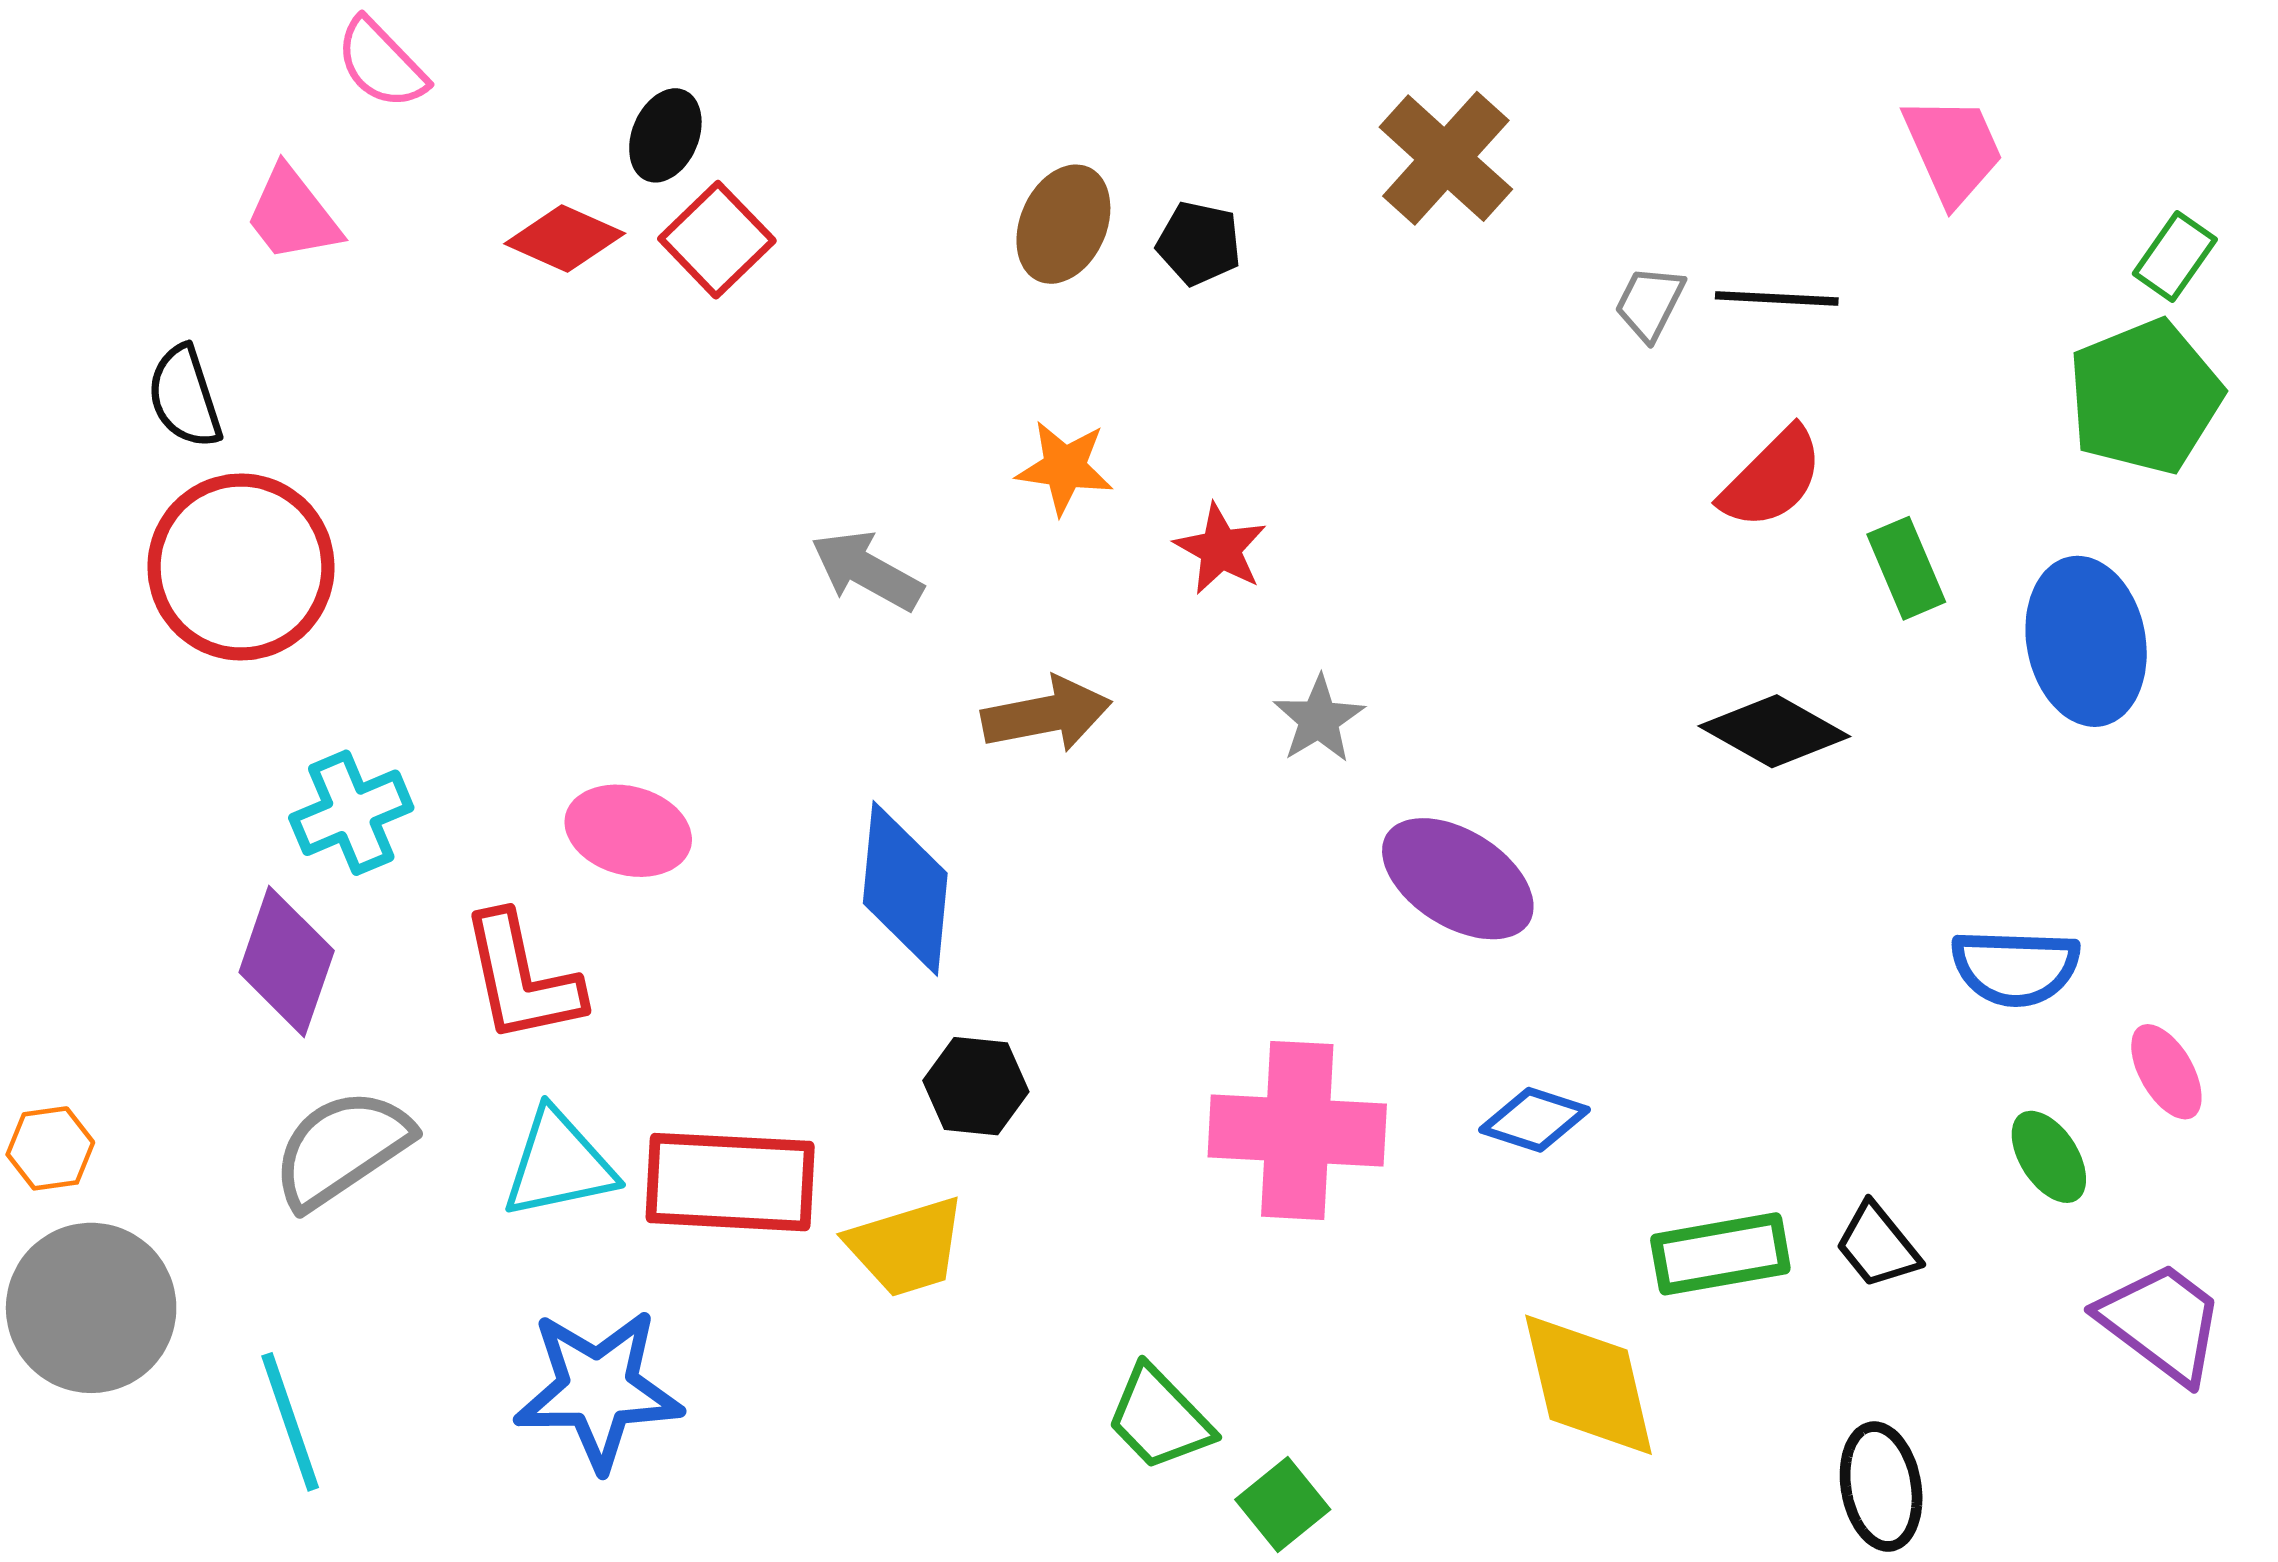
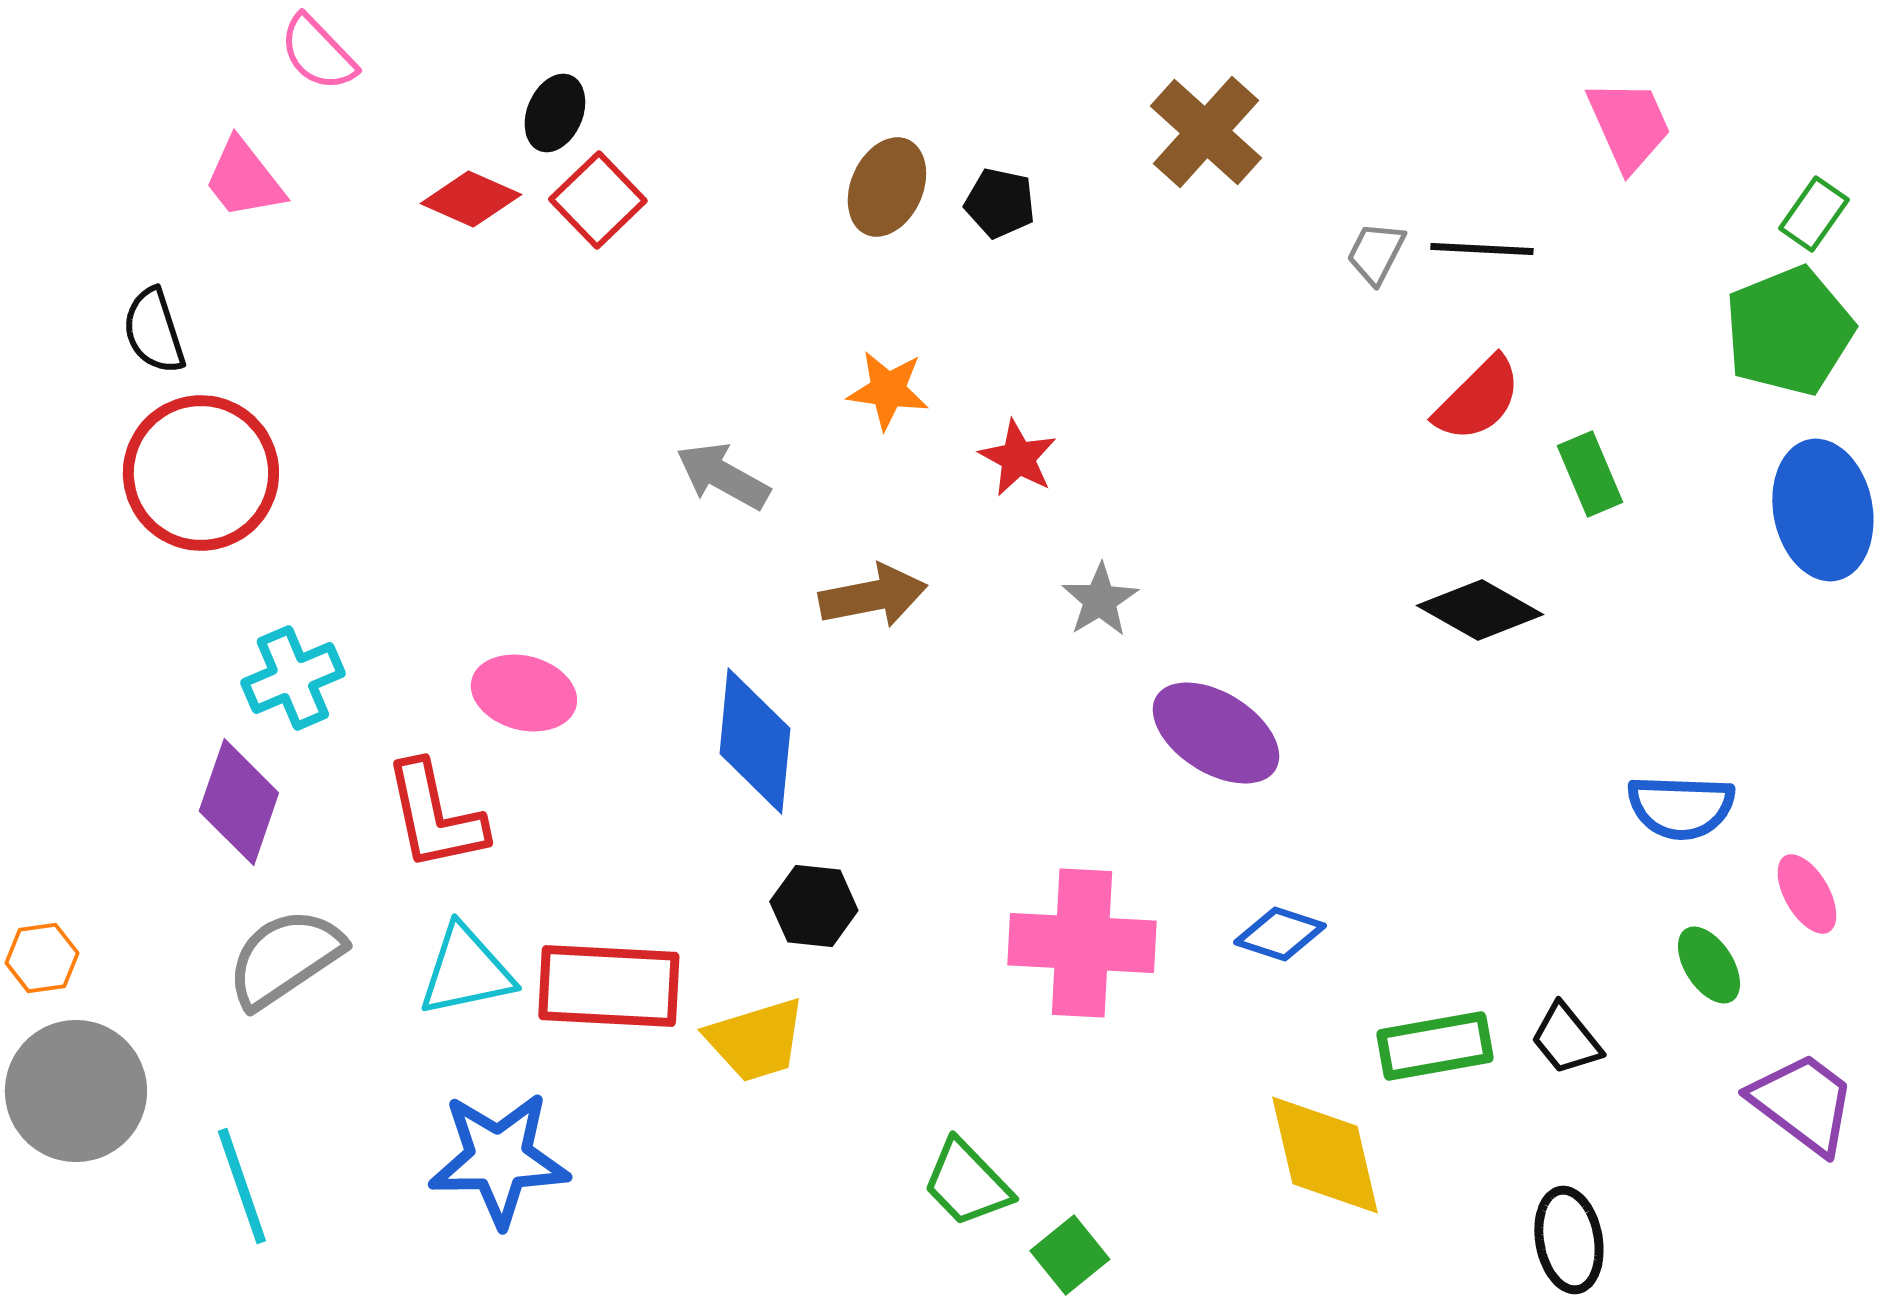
blue ellipse: (2086, 641) -> (1823, 510), moved

